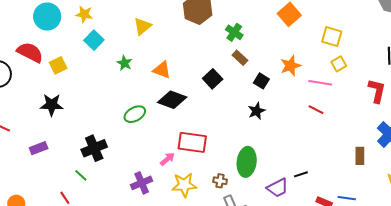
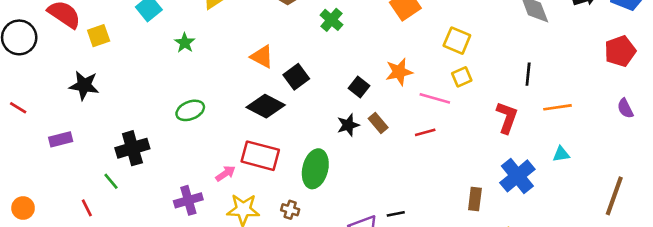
brown rectangle: (240, 58) -> (378, 123), moved
orange triangle: (162, 70) -> (262, 57), moved
black diamond: (172, 100) -> (266, 106), moved
red line: (316, 110) -> (425, 132), turned -49
green ellipse: (247, 162) -> (315, 169), moved

